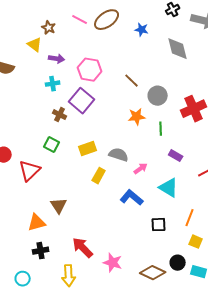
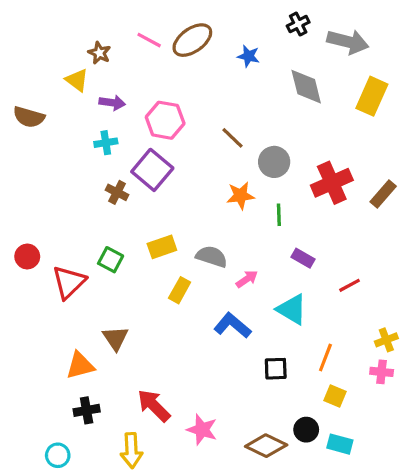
green square: (52, 145) -> (111, 260), moved

